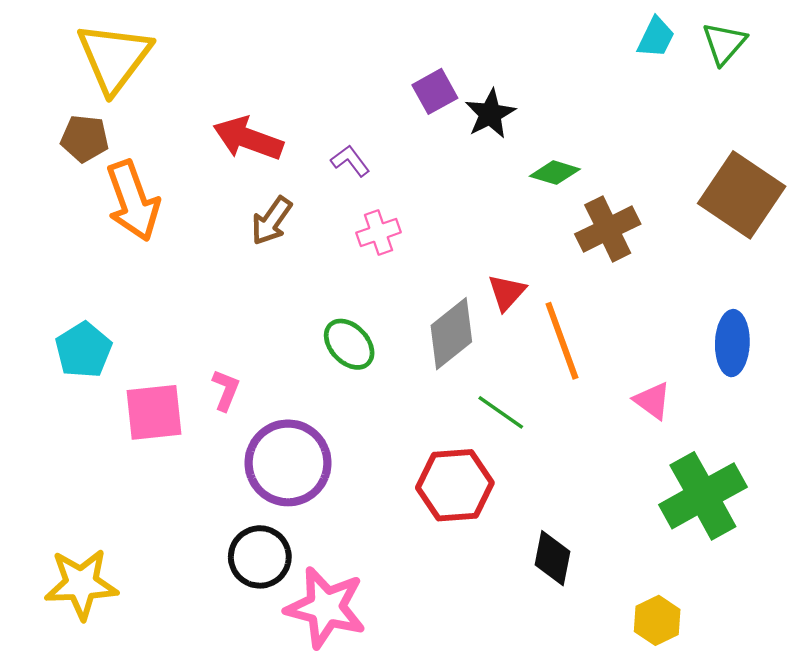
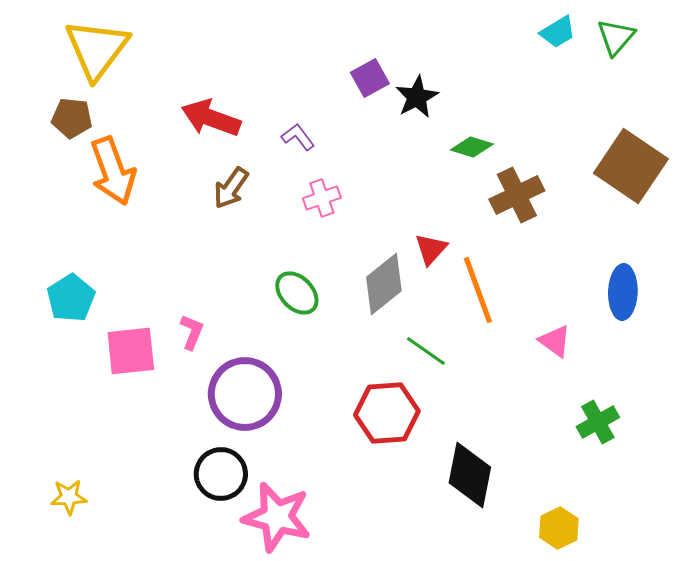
cyan trapezoid: (656, 37) -> (558, 32), turned 33
green cross: (703, 496) -> (598, 422), size x0.6
black diamond: (552, 558) -> (470, 475), size x1.4
yellow star: (81, 584) -> (69, 497), size x0.6

